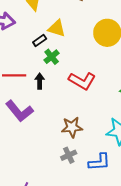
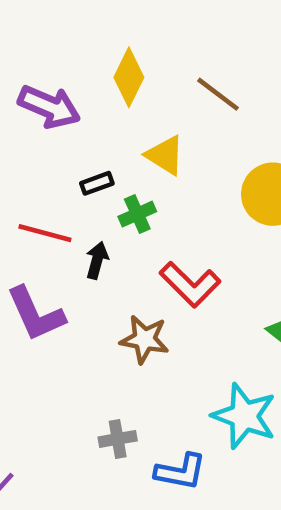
black rectangle: (40, 41) -> (97, 183), moved
brown star: (72, 127) -> (144, 339), moved

